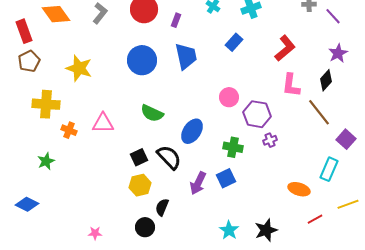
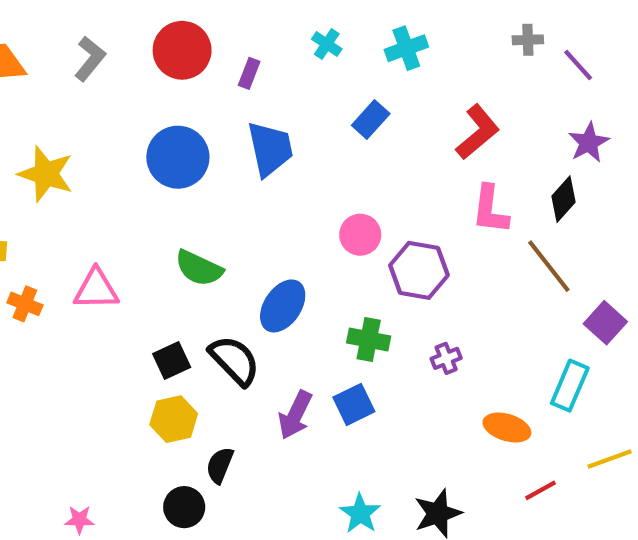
purple cross: (270, 140) -> (446, 358), moved

